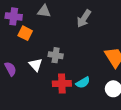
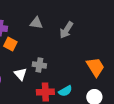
gray triangle: (44, 11) -> (36, 23), moved

